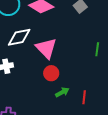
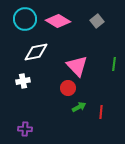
pink triangle: (46, 48) -> (77, 66), moved

